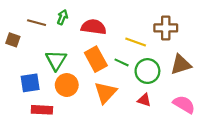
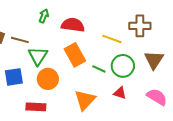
brown line: (37, 23) -> (20, 40), moved
green line: (122, 62) -> (99, 69), moved
brown triangle: (181, 65) -> (154, 60), turned -40
orange triangle: (105, 93) -> (85, 100), moved
red rectangle: (42, 110) -> (36, 107), moved

